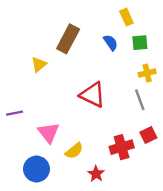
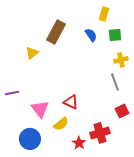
yellow rectangle: (126, 17) -> (104, 14), turned 40
red triangle: (92, 95) -> (71, 102), moved, size x0.7
red cross: (122, 147) -> (100, 133), moved

